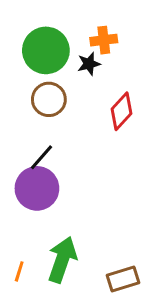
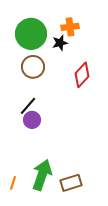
purple circle: (37, 188) -> (32, 120), moved, size x0.6
brown rectangle: (123, 279) -> (71, 183), moved

